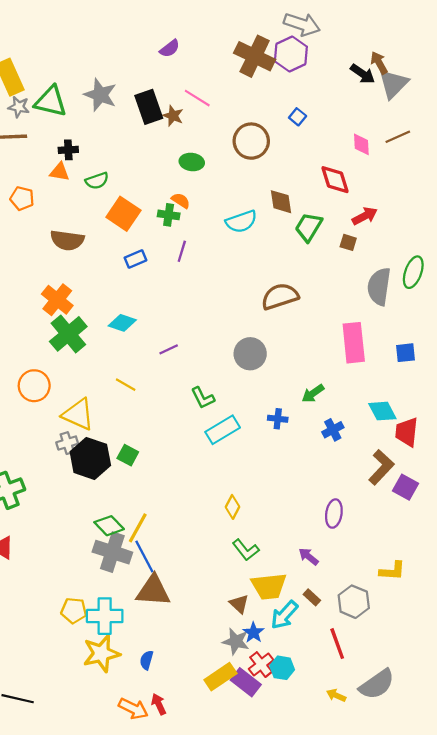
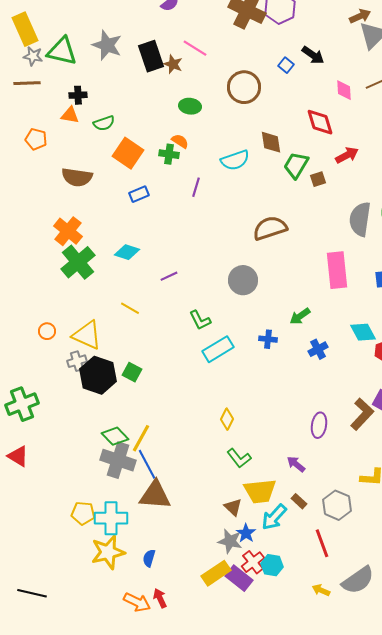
brown arrow: (379, 63) -> (360, 16), turned 95
black arrow: (363, 74) -> (313, 55), moved
brown square: (348, 242) -> (318, 179), moved, turned -35
purple line: (182, 251) -> (196, 187), moved
orange circle: (34, 386) -> (47, 331), moved, size x0.6
brown L-shape: (381, 467) -> (362, 414), moved

